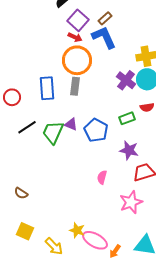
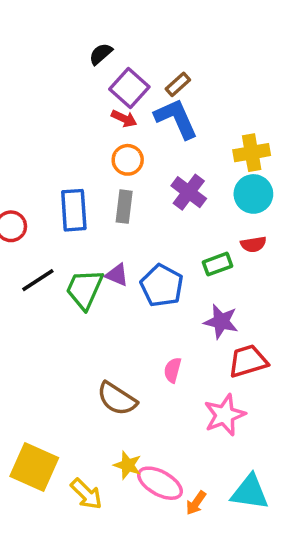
orange circle: (77, 60) -> (128, 160), size x0.6
purple cross: (126, 80) -> (189, 192), moved
brown semicircle: (21, 193) -> (117, 399), moved, size x1.6
yellow square: (25, 231) -> (34, 467), size x1.5

